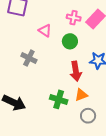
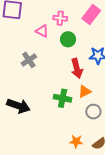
pink cross: (74, 18) -> (60, 18), moved
gray cross: (29, 58) -> (29, 60), turned 35

